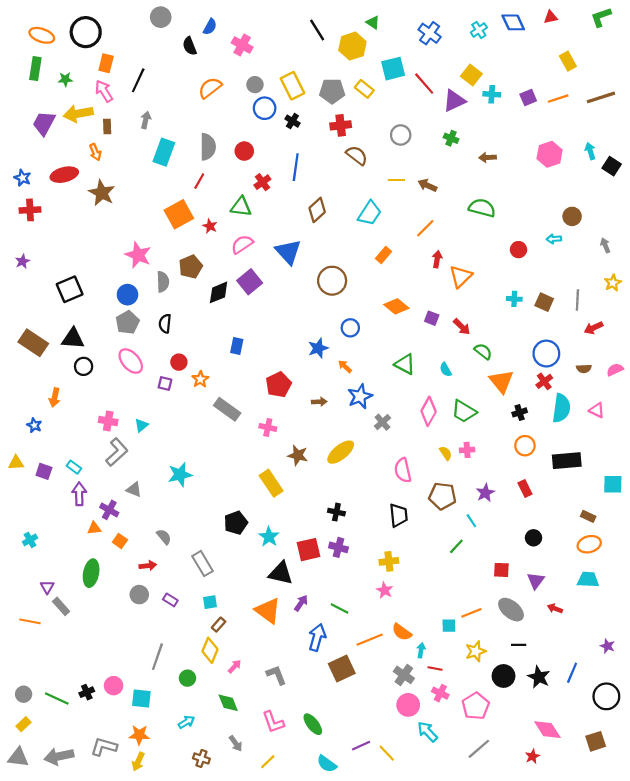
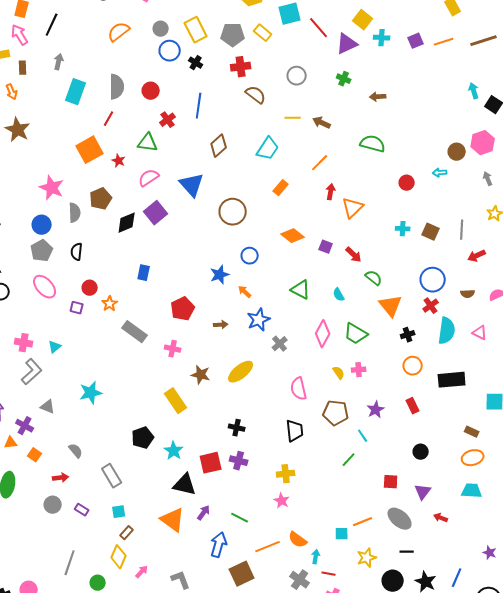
pink hexagon: (550, 154) -> (483, 143), moved

